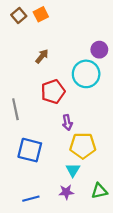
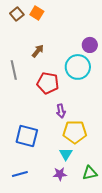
orange square: (41, 14) -> (37, 13), turned -32
red pentagon: (53, 92) -> (48, 83), turned 30
gray line: (15, 109) -> (14, 70), moved
blue line: (31, 199) -> (20, 174), moved

